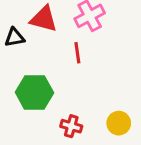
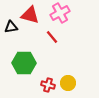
red line: (77, 53) -> (52, 37), turned -32
yellow circle: (119, 123) -> (68, 83), moved

